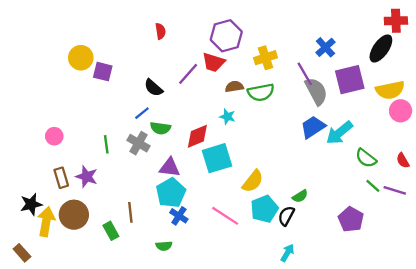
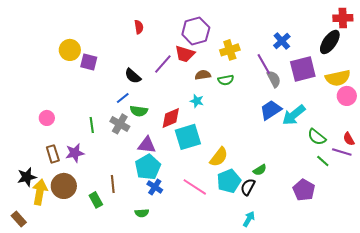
gray semicircle: (316, 91) -> (274, 79), size x0.7
green semicircle: (261, 92) -> (226, 80), size x0.7
purple star: (87, 177) -> (75, 153), turned -30
purple line: (395, 190) -> (342, 152), moved

